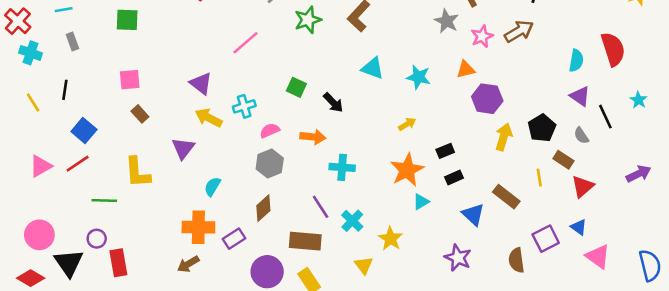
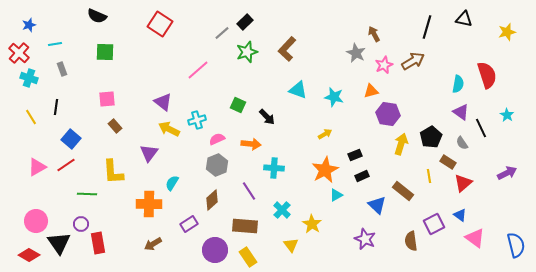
purple line: (321, 207) -> (249, 191), moved
orange cross: (198, 227) -> (149, 204), moved

